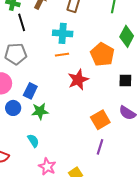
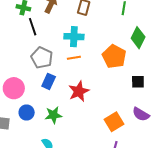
gray pentagon: (16, 54) -> (42, 58), moved, turned 30
red star: (78, 80) -> (79, 91), moved
blue rectangle: (30, 91) -> (49, 81), moved

